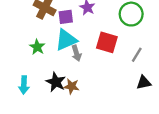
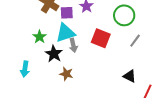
gray line: (137, 55) -> (135, 41), moved
black star: (56, 82) -> (54, 54), moved
black triangle: (144, 82) -> (130, 76), turned 32

